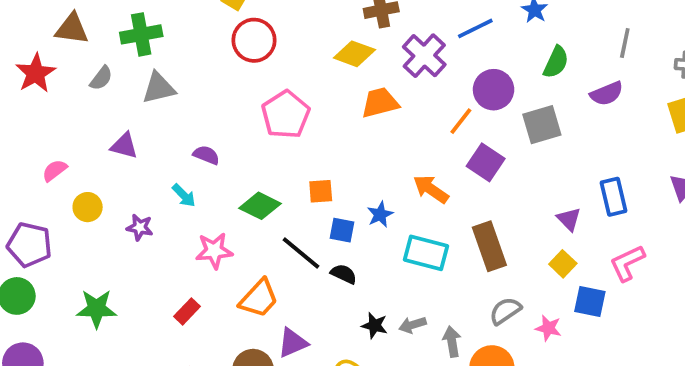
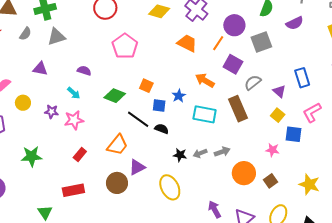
orange trapezoid: (380, 103) -> (187, 43), moved, turned 45
orange square: (321, 191) -> (146, 86), turned 32
pink star: (214, 251) -> (74, 120), moved
gray semicircle: (505, 311) -> (253, 83), moved
gray arrow: (452, 342) -> (222, 152), moved, turned 84

